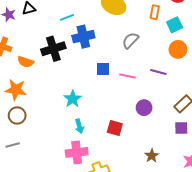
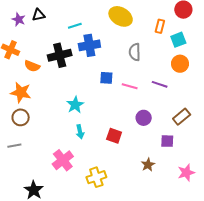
gray semicircle: (130, 40) -> (135, 52), turned -48
purple square: (181, 128) -> (167, 141), moved
pink cross: (77, 152) -> (63, 160), moved, turned -35

